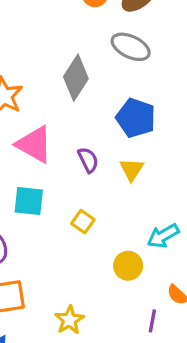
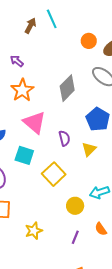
yellow square: (83, 222) -> (54, 174), size x1.6
purple line: (152, 321) -> (75, 237), moved

